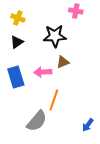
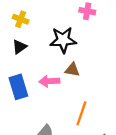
brown triangle: (63, 62) -> (72, 70), turned 32
orange line: (54, 100) -> (81, 113), moved

